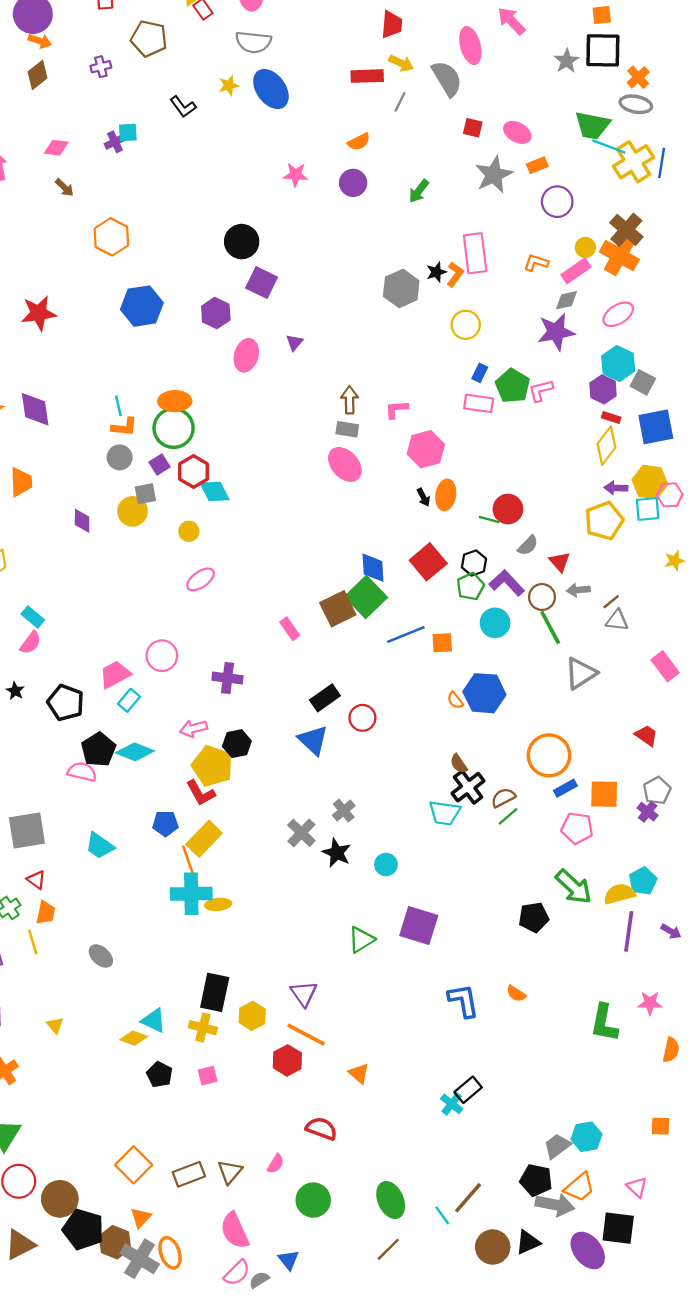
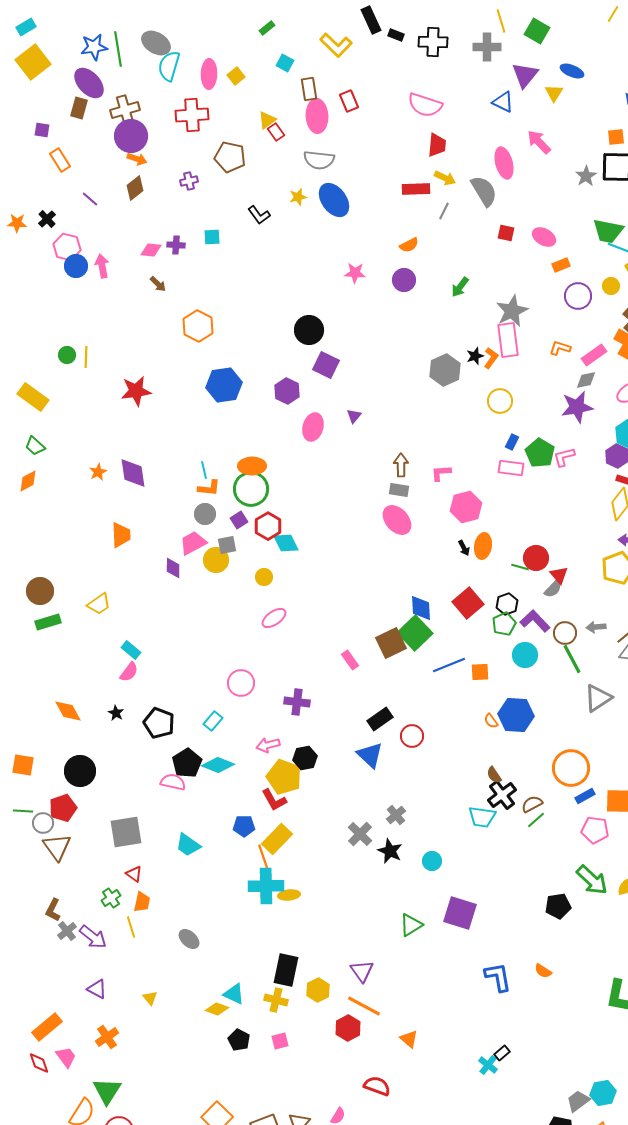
purple cross: (115, 142) -> (176, 245), moved, turned 30
gray star: (494, 175) -> (512, 311), moved
yellow circle: (585, 247) -> (611, 286), moved
red triangle: (560, 562) -> (559, 575), moved
pink trapezoid: (115, 674) -> (193, 543), moved
black rectangle: (468, 1090) -> (502, 1053), size x0.7

